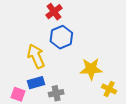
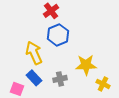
blue rectangle: (36, 83) -> (34, 78), turned 63
gray cross: (56, 93) -> (60, 79), moved

